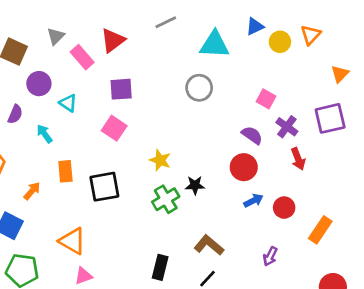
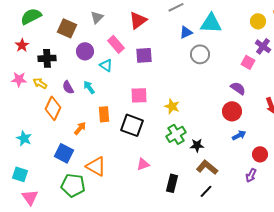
blue triangle: (255, 26) -> (186, 32), moved
pink rectangle: (82, 57) -> (116, 44), moved
purple semicircle: (15, 114) -> (68, 87), moved, turned 128
purple cross: (287, 127) -> (263, 46), moved
pink square: (114, 128) -> (139, 95), moved, turned -36
black star: (195, 185) -> (197, 145), moved
black square: (104, 187) -> (132, 125), turned 30
red circle: (284, 208) -> (260, 154), moved
orange triangle: (72, 241) -> (96, 166), moved
pink triangle: (84, 276) -> (143, 164), moved

